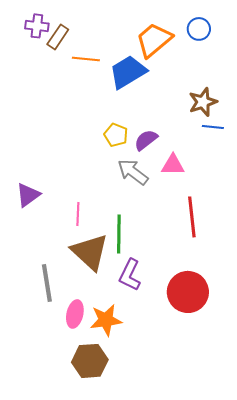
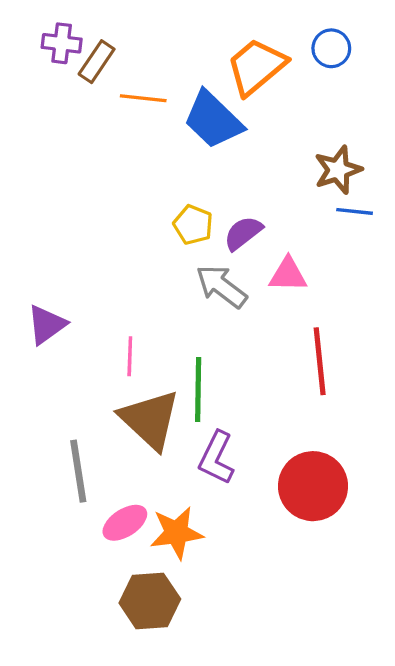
blue trapezoid: (128, 72) -> (213, 120), turned -105
pink ellipse: (75, 314) -> (125, 523), turned 44

